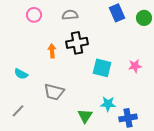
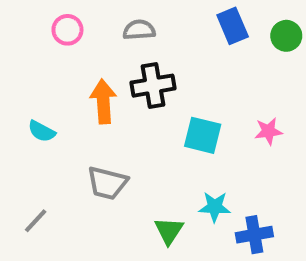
orange arrow: (52, 51) -> (103, 101), size x1.5
cyan semicircle: (21, 74) -> (42, 131), moved

